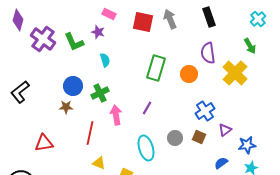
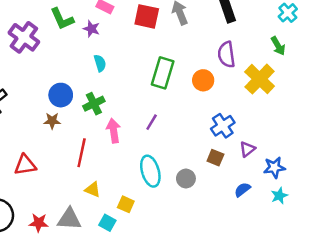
green L-shape: (74, 42) -> (62, 19), moved
gray circle: (175, 138) -> (186, 179), moved

